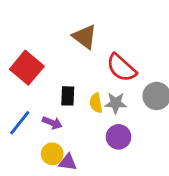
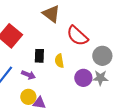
gray star: (116, 103) -> (100, 78), moved
purple circle: (119, 137) -> (83, 78), moved

